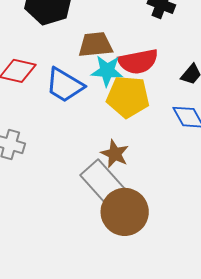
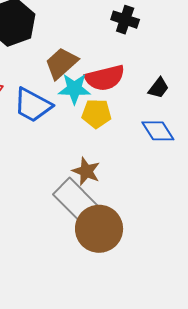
brown trapezoid: (95, 45) -> (61, 63), turned -33
yellow pentagon: (128, 97) -> (96, 114), size x0.7

